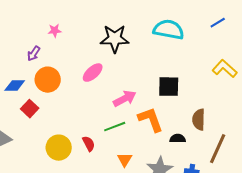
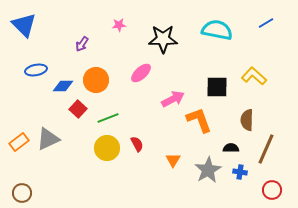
pink star: (55, 31) -> (119, 25), moved
purple arrow: (34, 54) -> (82, 44), moved
yellow L-shape: (225, 69) -> (254, 76), moved
green line: (115, 127) -> (108, 118), moved
black semicircle: (178, 139) -> (231, 148), moved

